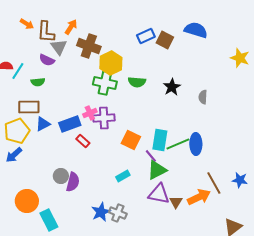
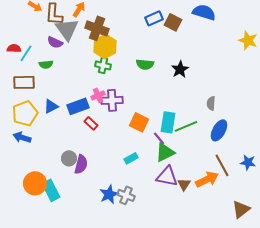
gray triangle: (59, 47) -> (67, 29), size x1.4
yellow hexagon: (111, 63) -> (105, 46), moved
green cross: (105, 83) -> (103, 65), moved, size x0.7
gray semicircle: (203, 97) -> (211, 103), moved
brown rectangle: (29, 107) -> (24, 82), moved
blue ellipse: (196, 144) -> (219, 130), moved, turned 30
blue arrow: (14, 155) -> (22, 137), turned 60
cyan rectangle: (49, 220) -> (51, 190), moved

